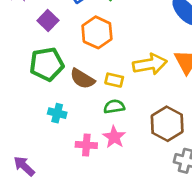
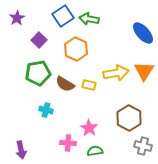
green semicircle: (114, 107) -> (95, 151), moved
pink cross: (86, 145) -> (68, 143), moved
purple arrow: (24, 166) -> (21, 150), turned -144

